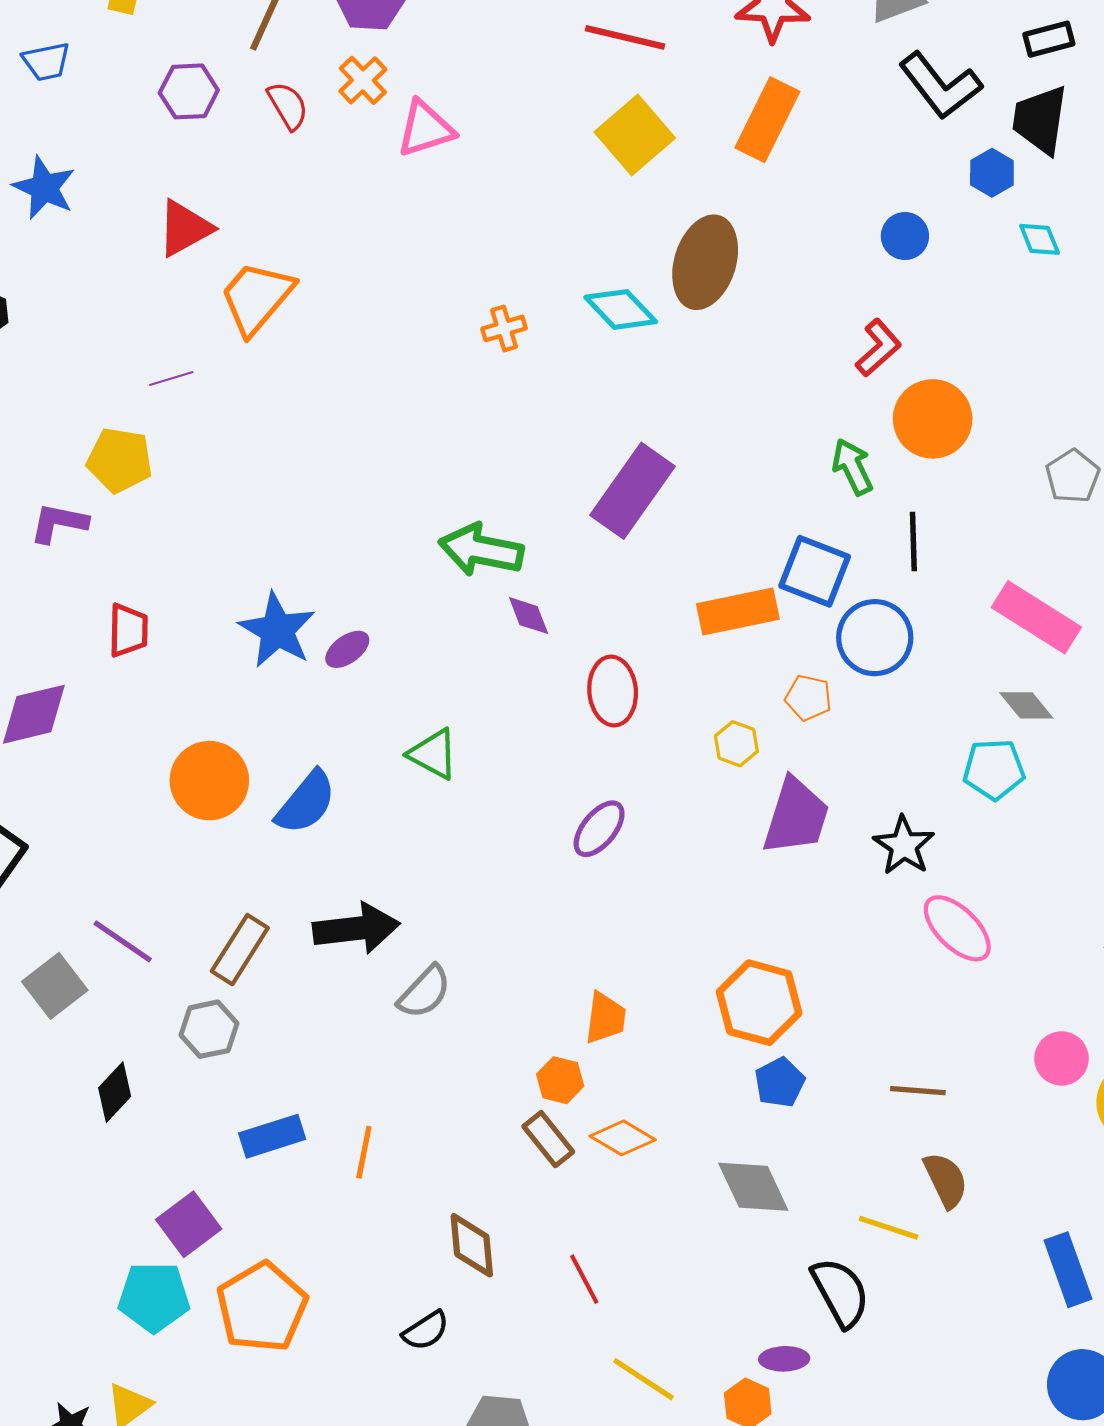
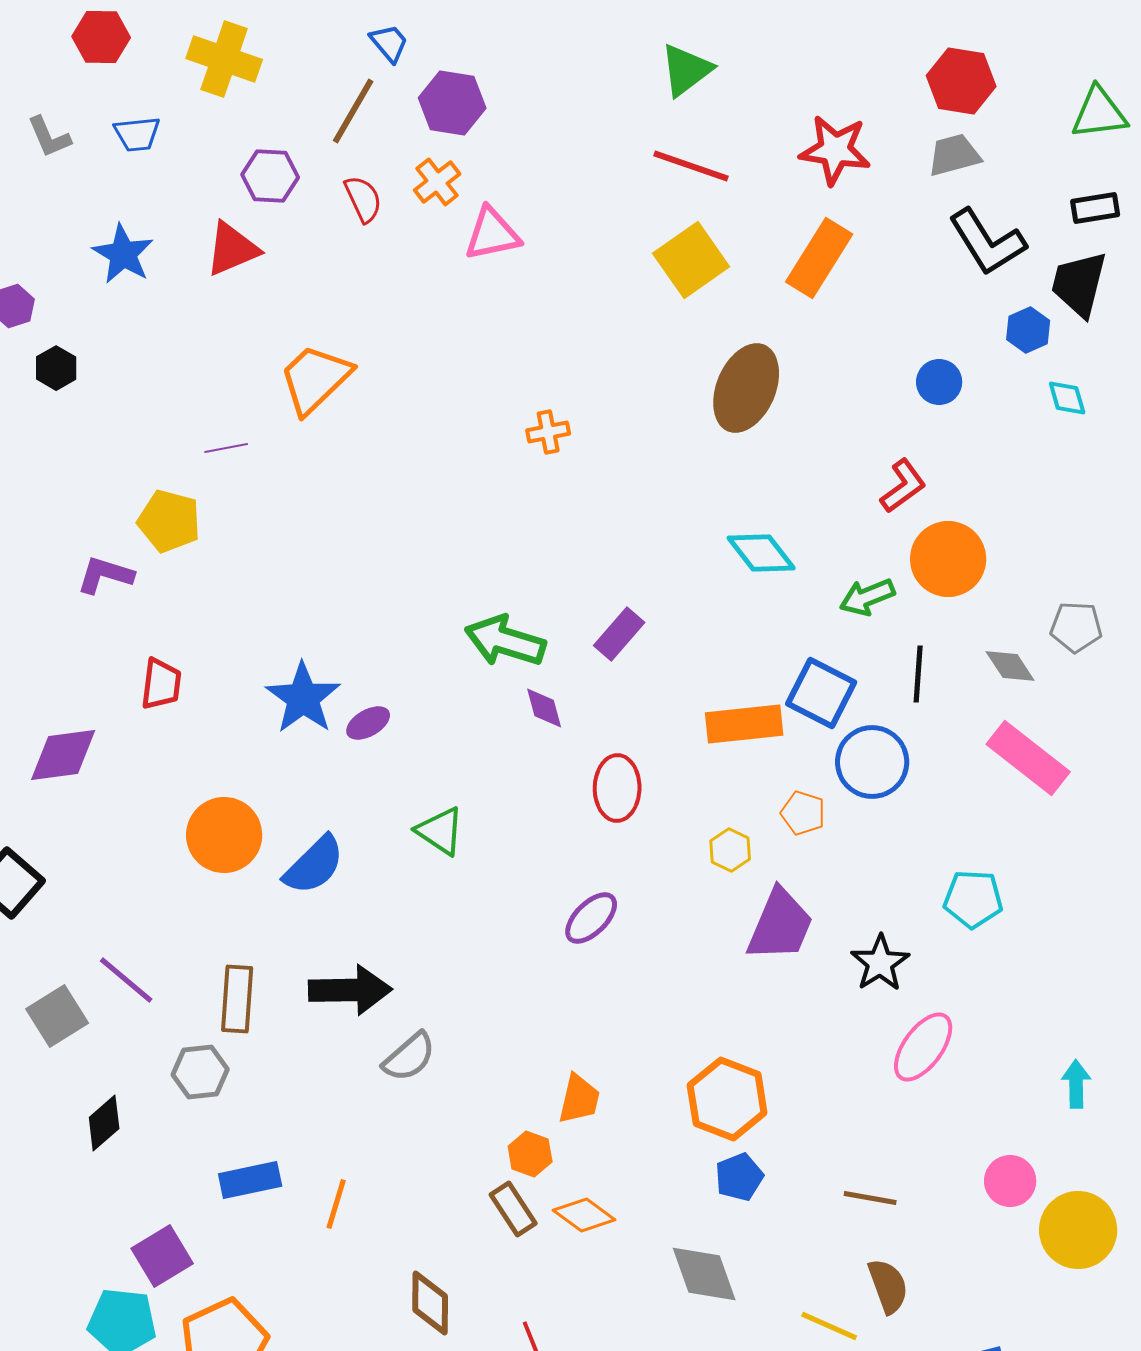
red triangle: (185, 228) -> (232, 249), moved
cyan diamond: (621, 309) -> (761, 553), moved
green arrow: (852, 467) -> (867, 597), turned -92
gray pentagon: (1073, 476) -> (1076, 627), turned 30
purple rectangle: (632, 491) -> (619, 634), moved, size x0.6
gray diamond: (1026, 705) -> (1010, 666), moved
pink ellipse: (957, 928) -> (923, 1047), turned 76
brown rectangle: (240, 950) -> (237, 999), turned -34

